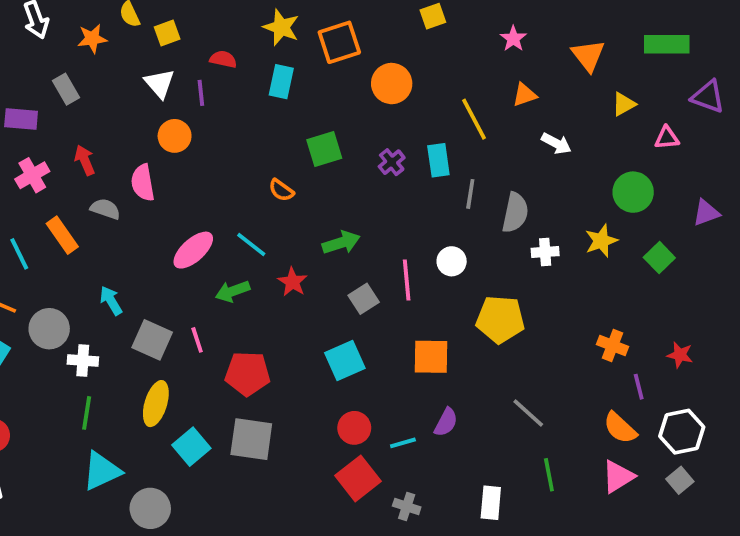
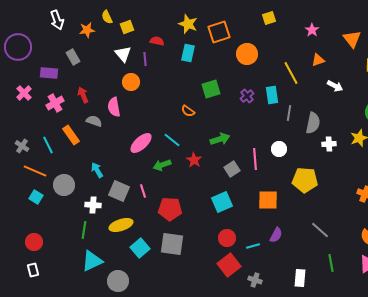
white cross: (83, 361) -> (93, 205), moved
yellow ellipse: (156, 404) -> (121, 225), turned 55

